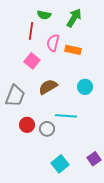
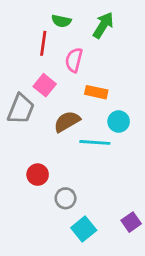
orange rectangle: (73, 50) -> (96, 92), moved
gray trapezoid: (15, 96) -> (21, 109), moved
cyan line: (66, 116) -> (95, 142), moved
gray circle: (47, 129) -> (66, 198), moved

